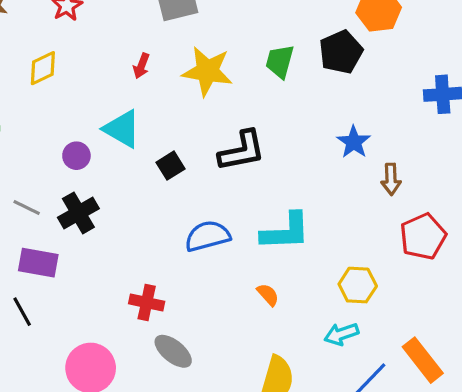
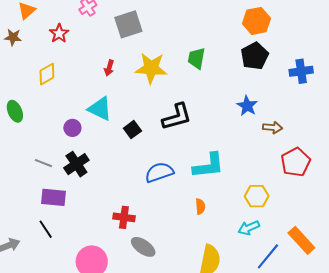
black pentagon: (341, 52) -> (255, 56), moved
brown arrow: (391, 179) -> (273, 127), turned -78
orange semicircle: (268, 295) -> (200, 206), turned 42

